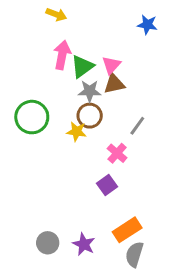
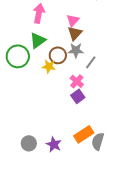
green triangle: (82, 66) -> (38, 40), moved
brown triangle: (114, 84) -> (75, 33), turned -35
gray star: (90, 91) -> (76, 50), moved
purple square: (107, 185) -> (78, 96), moved
gray semicircle: (134, 254) -> (98, 141), moved

